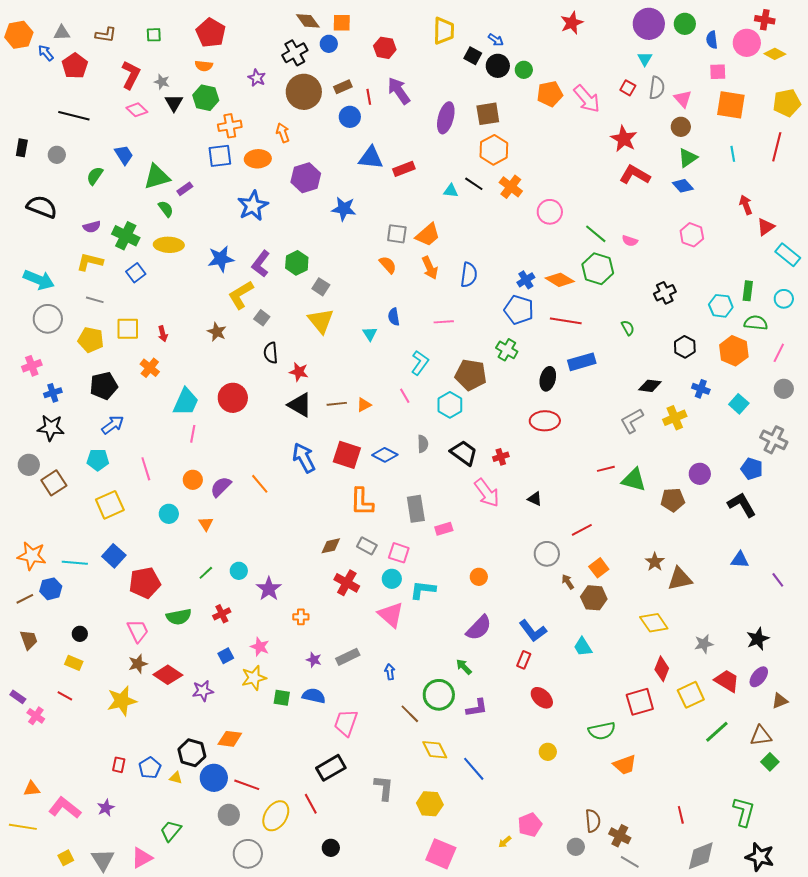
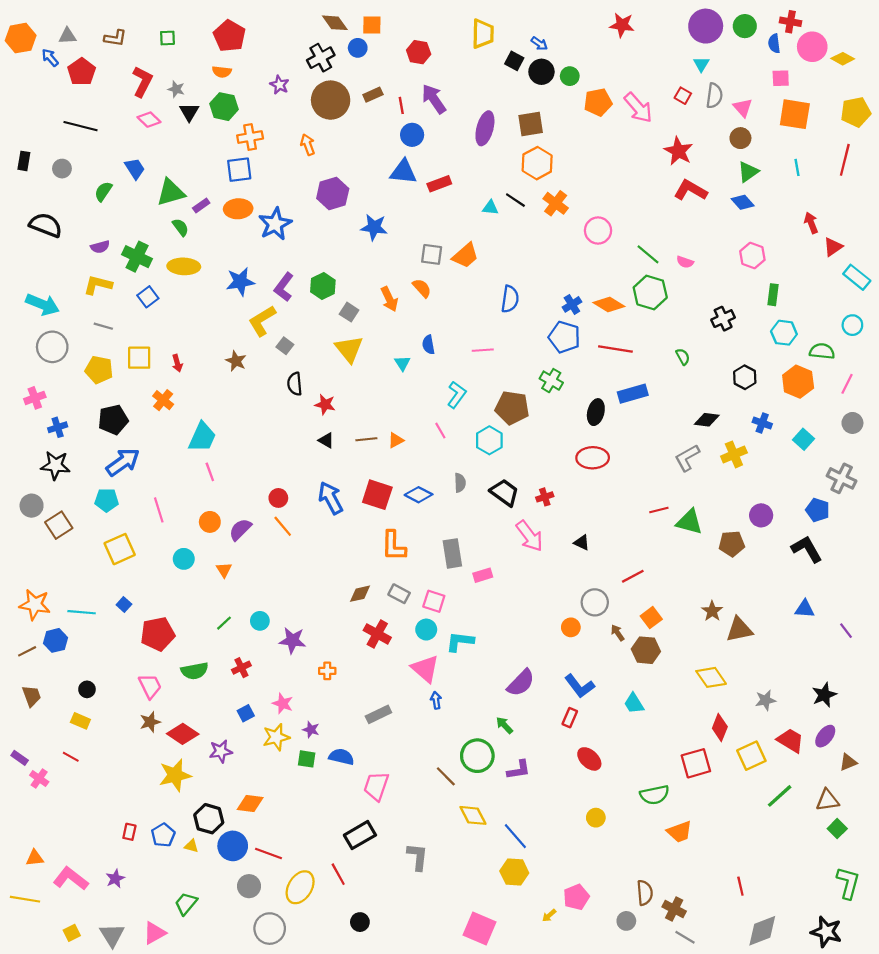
red cross: (765, 20) -> (790, 22), moved
red star: (572, 23) -> (622, 25), turned 30
blue circle: (350, 117) -> (412, 135), moved
orange ellipse: (258, 159) -> (238, 209), moved
orange arrow: (430, 268) -> (389, 299), moved
green rectangle: (748, 291) -> (773, 295), moved
red circle: (233, 398) -> (278, 498), moved, size x0.6
black triangle: (300, 405) -> (326, 440), size x0.6
blue arrow: (113, 425) -> (123, 462), size x1.4
pink line: (193, 434) -> (210, 472), turned -30
blue square: (114, 556) -> (124, 605), size x0.6
orange circle: (479, 577) -> (571, 627), moved
purple star: (269, 589) -> (292, 640), turned -30
purple star: (314, 660) -> (311, 730), moved
blue arrow: (390, 672) -> (436, 700), moved
yellow star: (122, 701) -> (175, 775), moved
yellow hexagon: (430, 804) -> (514, 872), moved
green L-shape: (744, 812) -> (848, 883), moved

